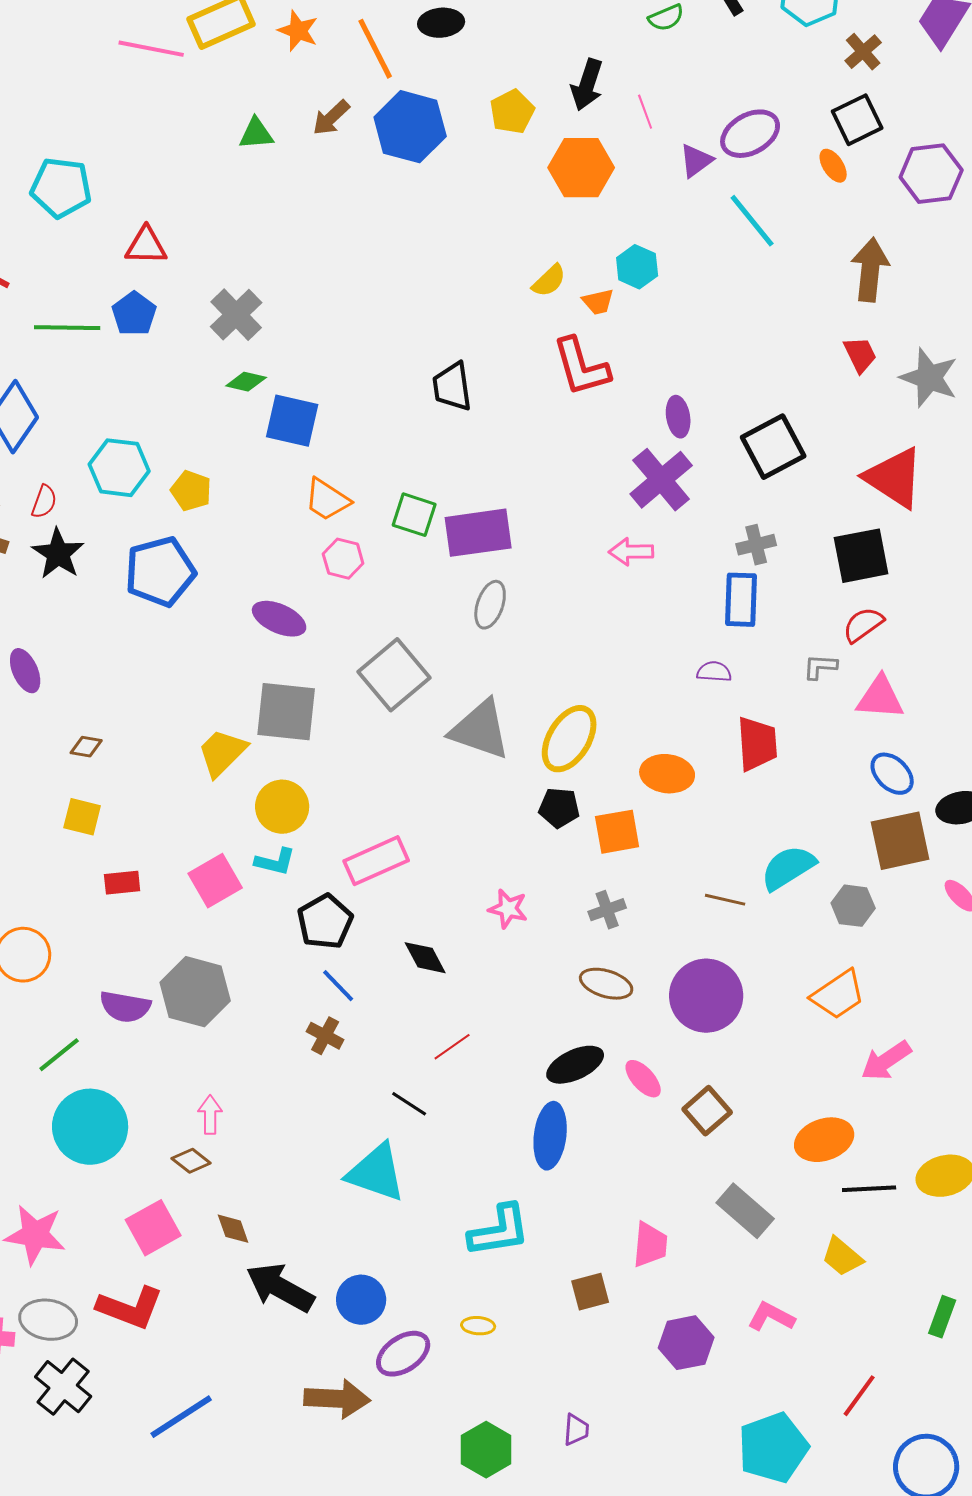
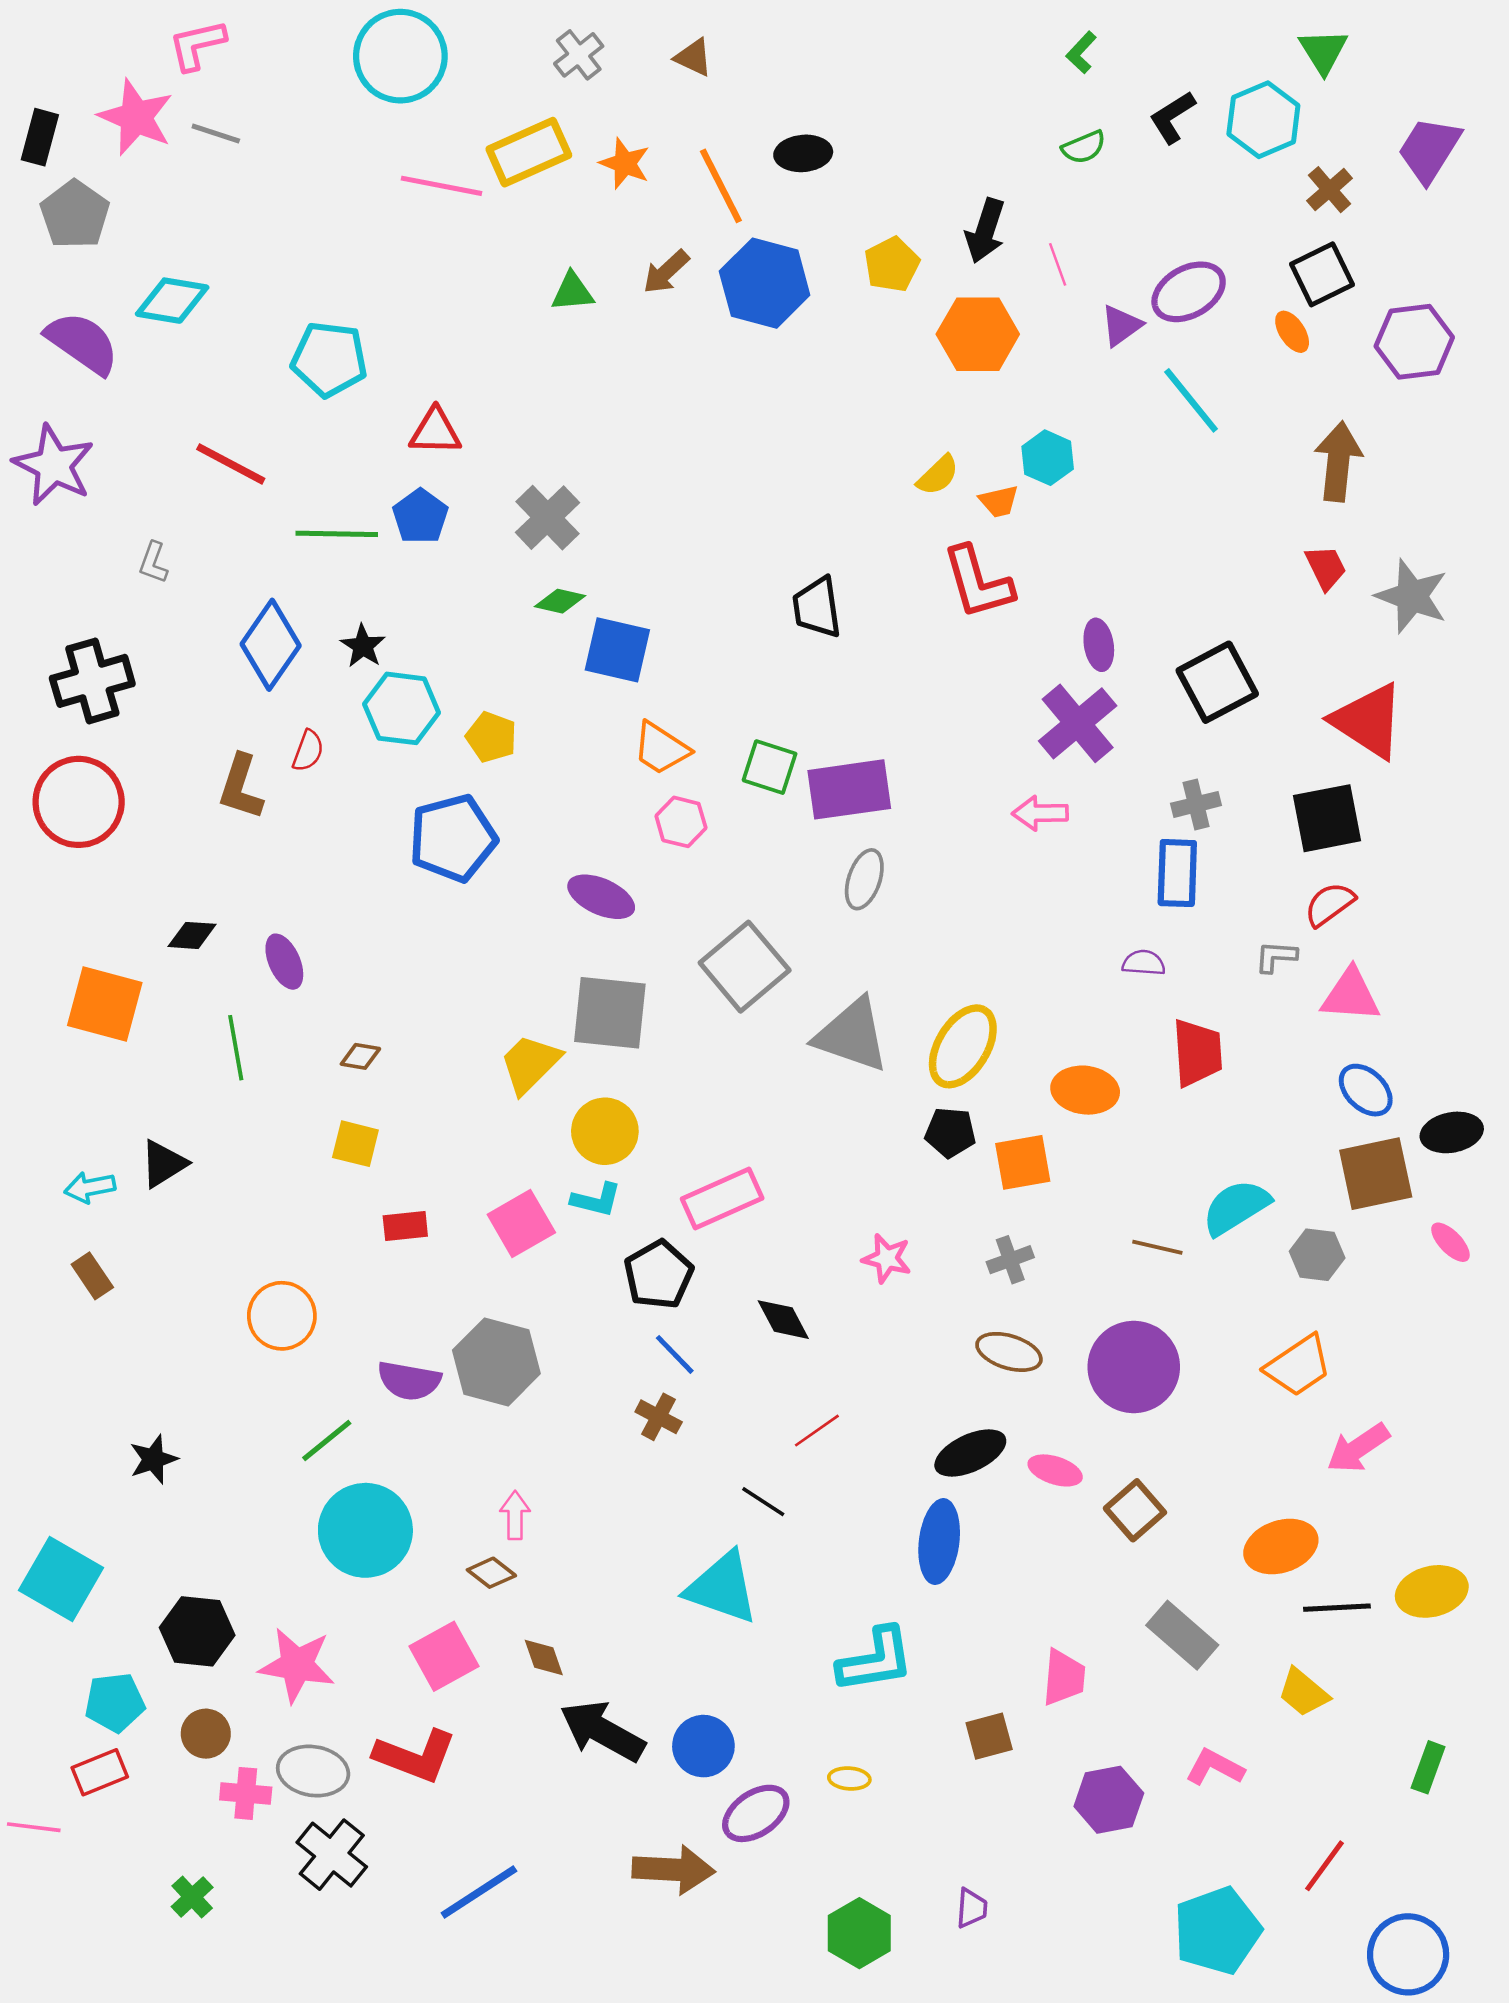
black star: (58, 554) -> (363, 646), moved, size x0.7
pink ellipse: (643, 1079) -> (1055, 1470), turned -30

